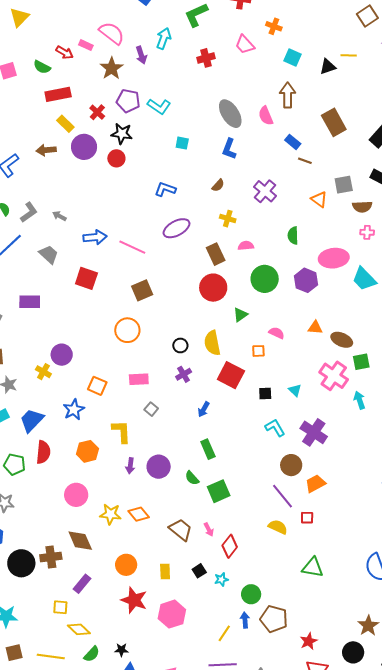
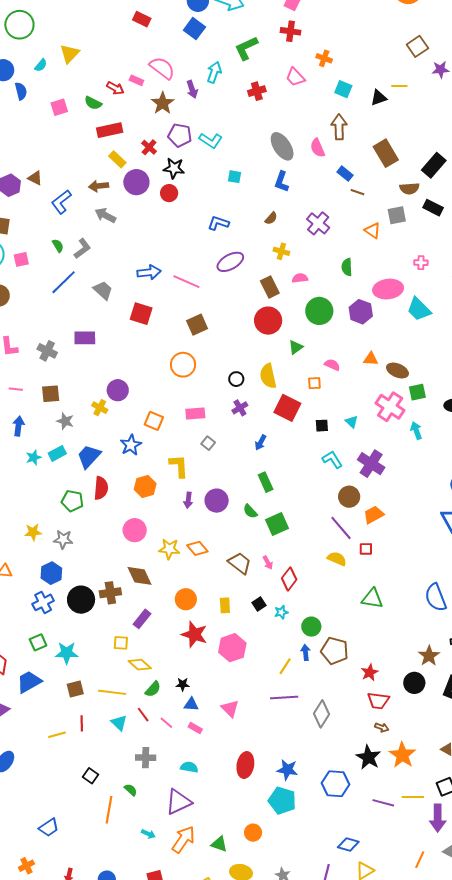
brown semicircle: (362, 207) -> (409, 189), moved
gray arrow: (59, 216) -> (105, 215), moved, size x1.5

